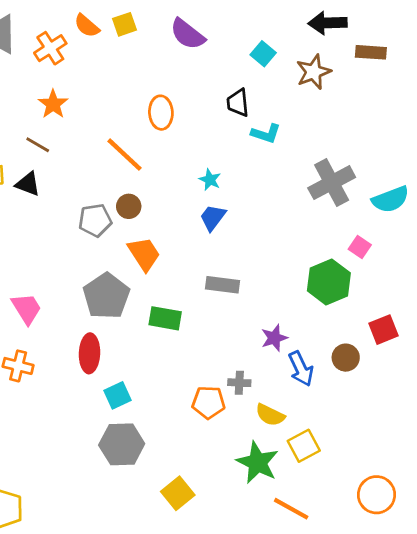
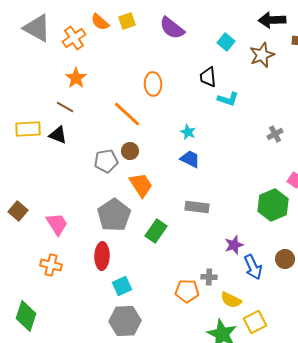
gray cross: (332, 183) -> (275, 134), size x0.5
blue trapezoid: (213, 218) -> (190, 159), turned 80
green rectangle: (165, 318) -> (156, 231), turned -65

